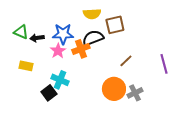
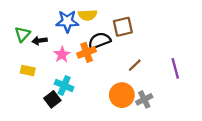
yellow semicircle: (92, 14) -> (88, 15), moved
green triangle: (21, 32) -> (22, 34), turned 49
blue star: (63, 34) -> (67, 21), moved

